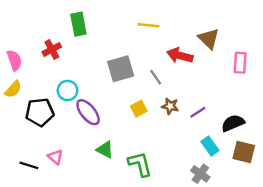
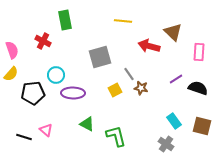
red cross: (52, 49) -> (43, 41), turned -35
gray line: (156, 77) -> (129, 74), moved
purple ellipse: (88, 112) -> (73, 93), turned -50
purple line: (198, 112) -> (176, 79), moved
black semicircle: (233, 123) -> (198, 88), moved, turned 42

